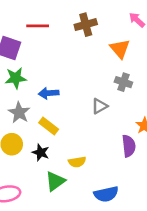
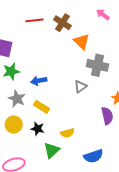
brown cross: (86, 25) -> (62, 23), turned -36
red line: (38, 26) -> (34, 20), moved
orange triangle: (120, 49) -> (82, 42), moved
gray cross: (123, 82) -> (97, 65), size x1.5

